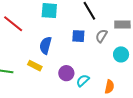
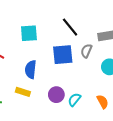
blue square: (78, 36) -> (63, 55), size x1.5
orange semicircle: (109, 87) -> (103, 102), turned -32

